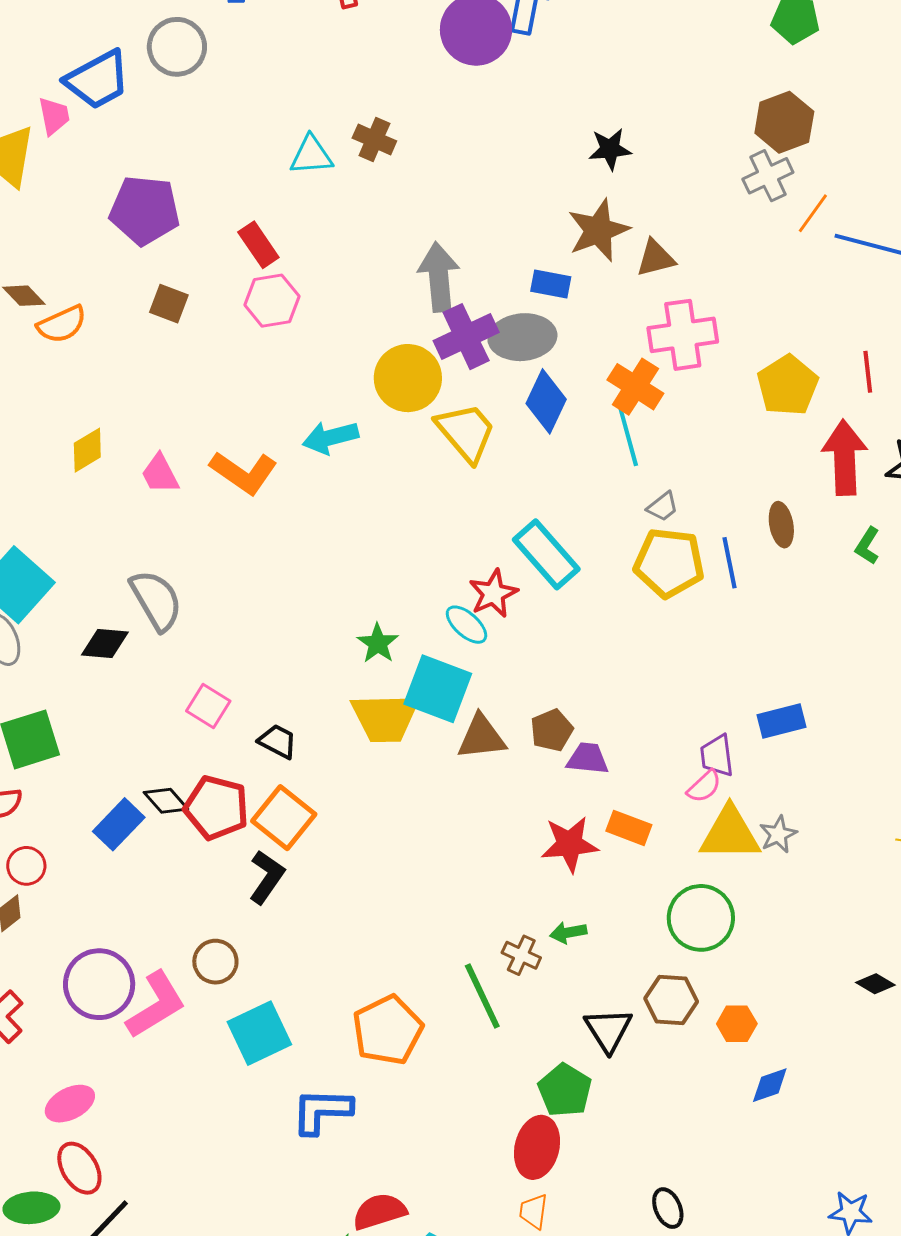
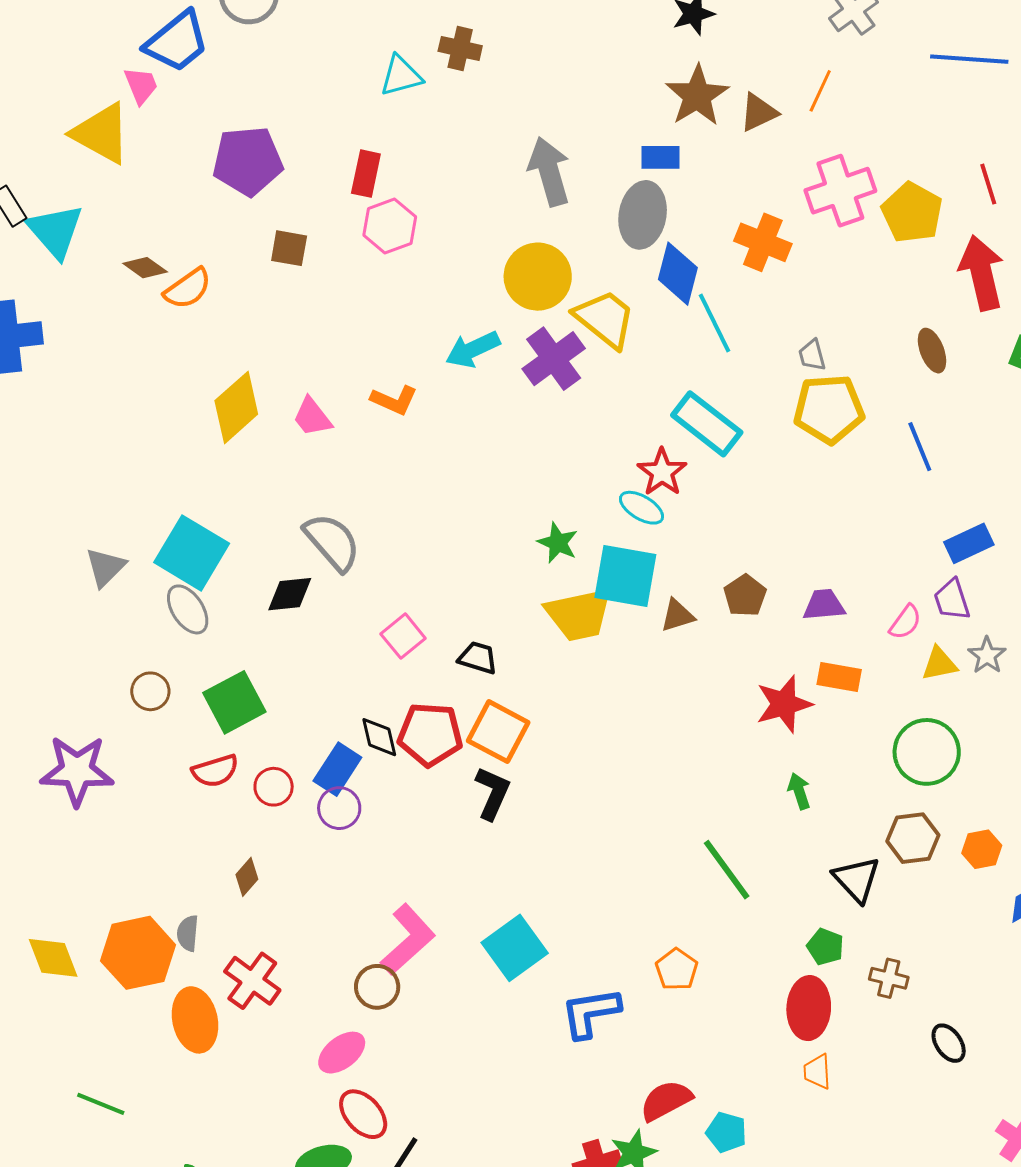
orange line: (813, 213) -> (820, 91), moved
red rectangle: (258, 245) -> (366, 174), turned 57
pink cross: (683, 335) -> (840, 191), moved
purple cross: (466, 337) -> (554, 359), moved
gray ellipse: (522, 337) -> (643, 215), turned -64
cyan line: (628, 435) -> (714, 323), moved
yellow diamond: (87, 450) -> (236, 407), size x1.5
orange L-shape: (244, 473) -> (394, 400), size x0.7
gray trapezoid: (663, 507) -> (812, 355), turned 124
blue line: (730, 563) -> (920, 447), moved
pink square: (208, 706) -> (403, 636), turned 30
brown triangle: (481, 737) -> (677, 615), size x0.7
purple trapezoid: (717, 756) -> (952, 600), moved
purple trapezoid: (588, 759) -> (824, 605), moved
black diamond: (166, 801) -> (379, 737), turned 39
yellow triangle: (730, 834) -> (939, 664), size x0.6
red circle: (26, 866) -> (274, 787), moved
green arrow: (568, 933) -> (799, 791), turned 93
brown cross: (521, 955) -> (889, 978), moved
brown circle: (215, 962) -> (377, 987), moved
purple circle: (99, 984) -> (339, 808), moved, size x0.6
orange pentagon: (388, 1030) -> (677, 969), moved, size x0.6
green pentagon: (565, 1090) -> (825, 947), size x0.7

